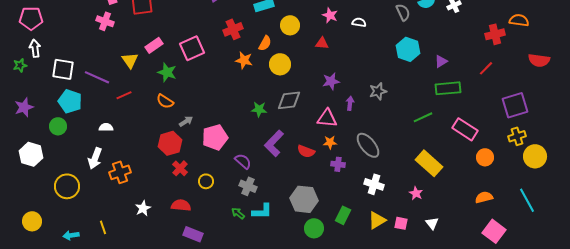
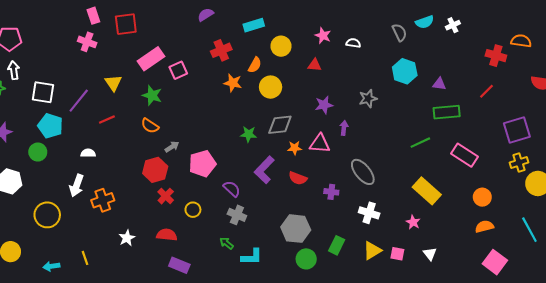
red cross: (495, 34) -> (496, 56), turned 30
pink rectangle: (154, 45) -> (151, 59), moved, size x1.4
pink square: (192, 48) -> (178, 70), size x0.7
purple triangle: (441, 61) -> (439, 84), turned 40
purple line: (97, 77) -> (79, 101), turned -75
gray star: (378, 91) -> (368, 99), moved
orange star: (330, 142) -> (295, 148), moved
orange circle: (485, 157) -> (482, 197), moved
cyan L-shape: (262, 211) -> (252, 257), moved

